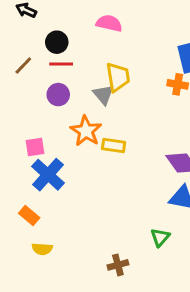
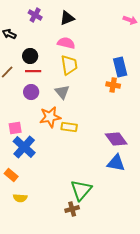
yellow trapezoid: (118, 77) -> (69, 65), moved
orange star: (86, 131) -> (50, 117), turned 30
green triangle: (160, 237) -> (81, 190), moved, size x1.6

